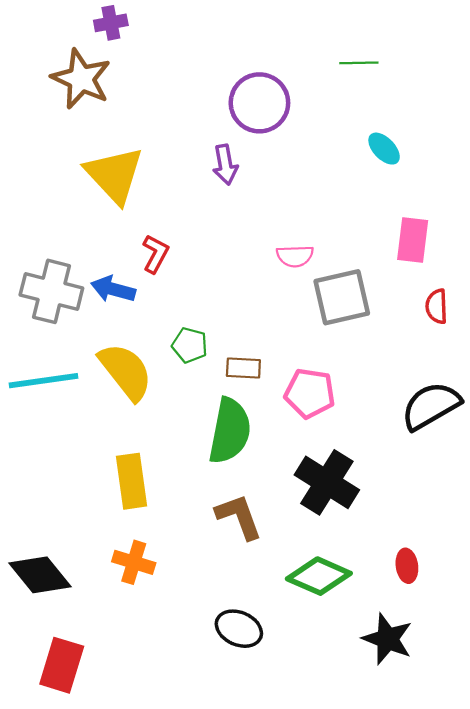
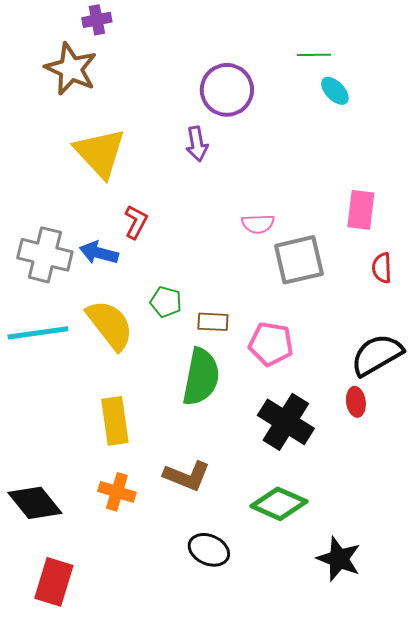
cyan ellipse: (384, 149) -> (335, 91), moved
brown L-shape: (239, 517) -> (187, 476), moved, turned 132
red ellipse: (407, 566) -> (356, 402), moved

